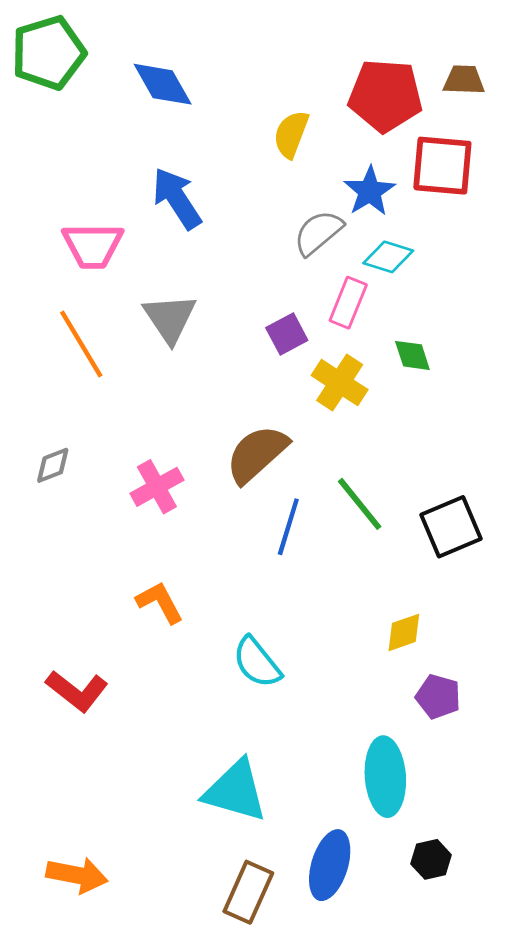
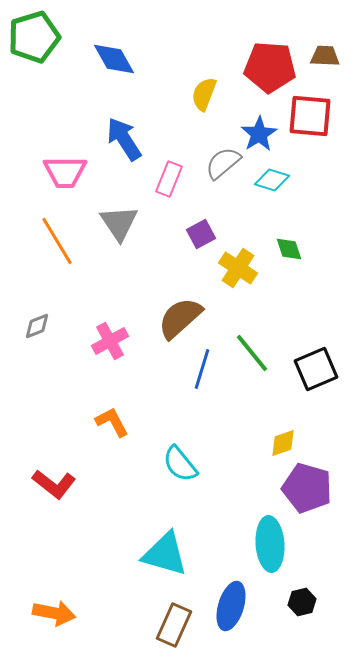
pink rectangle: (348, 303) -> (169, 179), moved
purple pentagon: (438, 697) -> (307, 488), size x1.6

